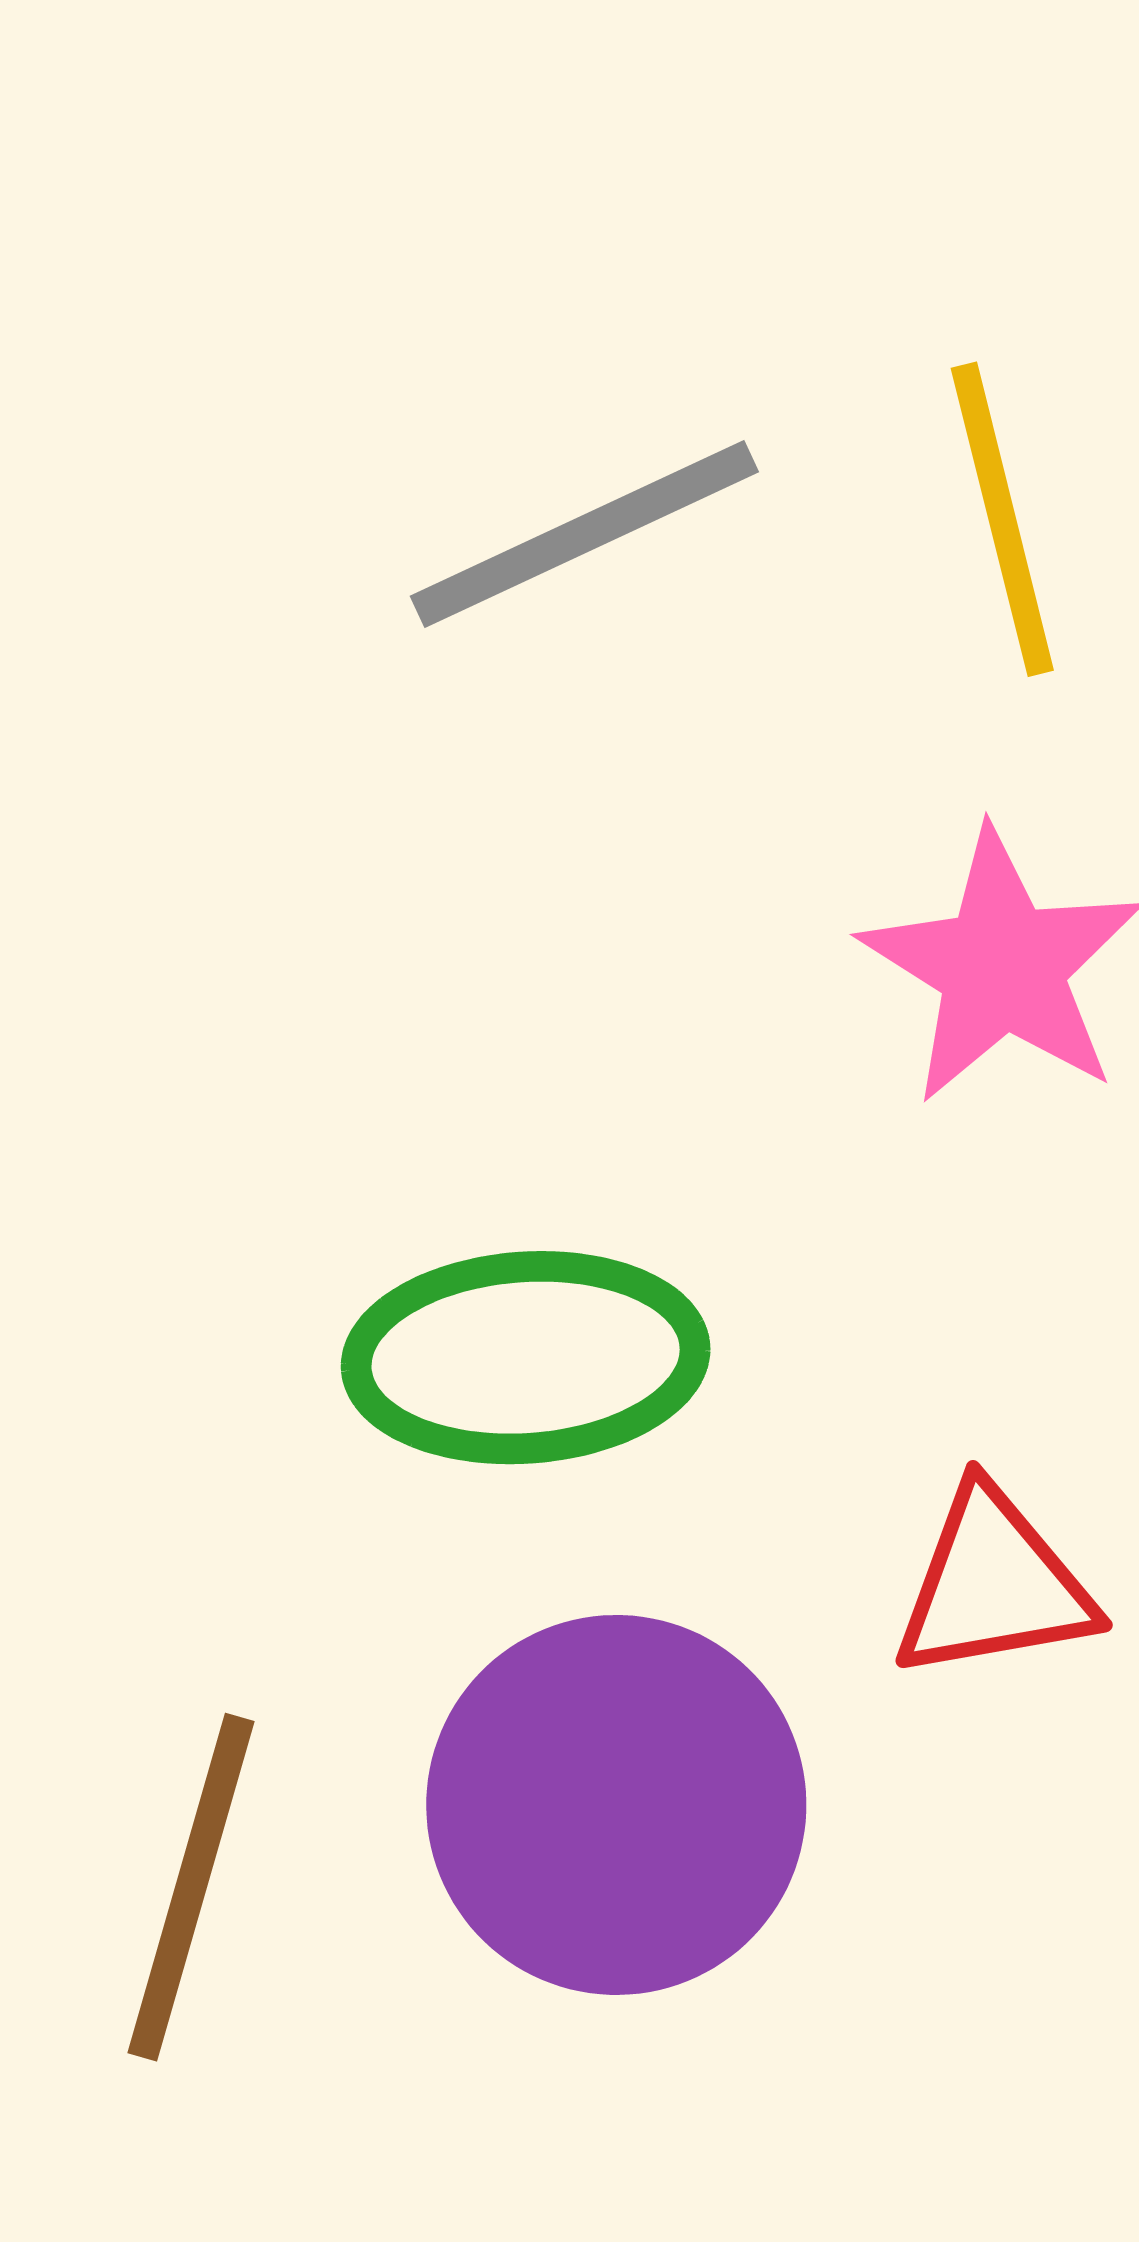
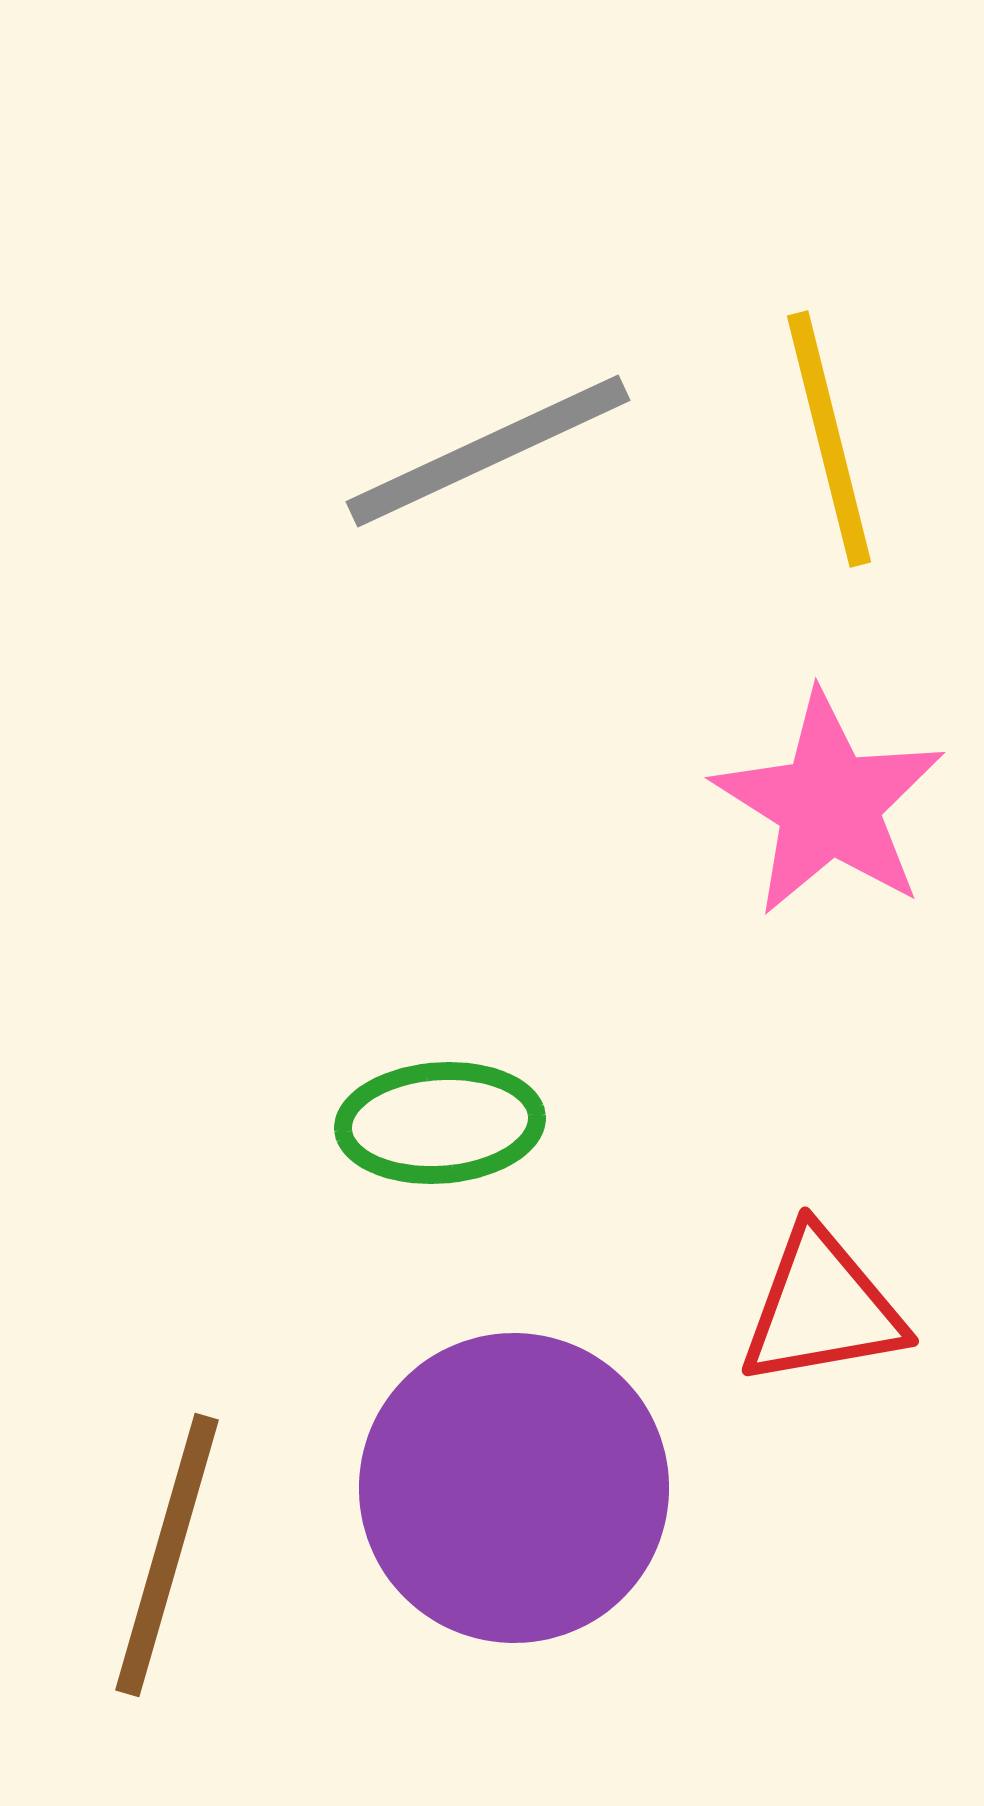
green ellipse: (526, 1358) -> (440, 1123), size x0.7

